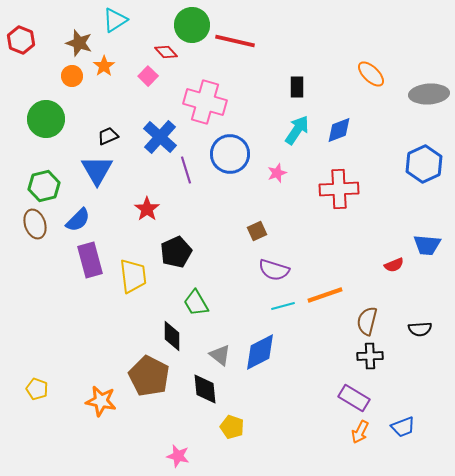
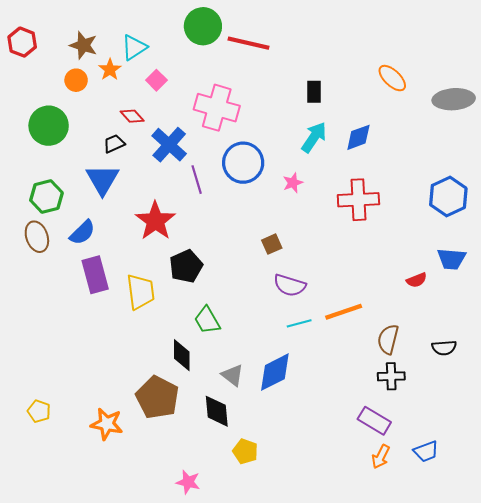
cyan triangle: (115, 20) -> (134, 47), moved
red diamond: (166, 52) -> (132, 116), moved
blue hexagon: (424, 164) -> (448, 197), moved
red star: (147, 209) -> (155, 221), size x1.5

